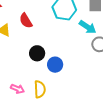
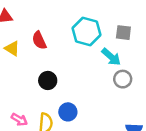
blue circle: (55, 65) -> (68, 112), moved

